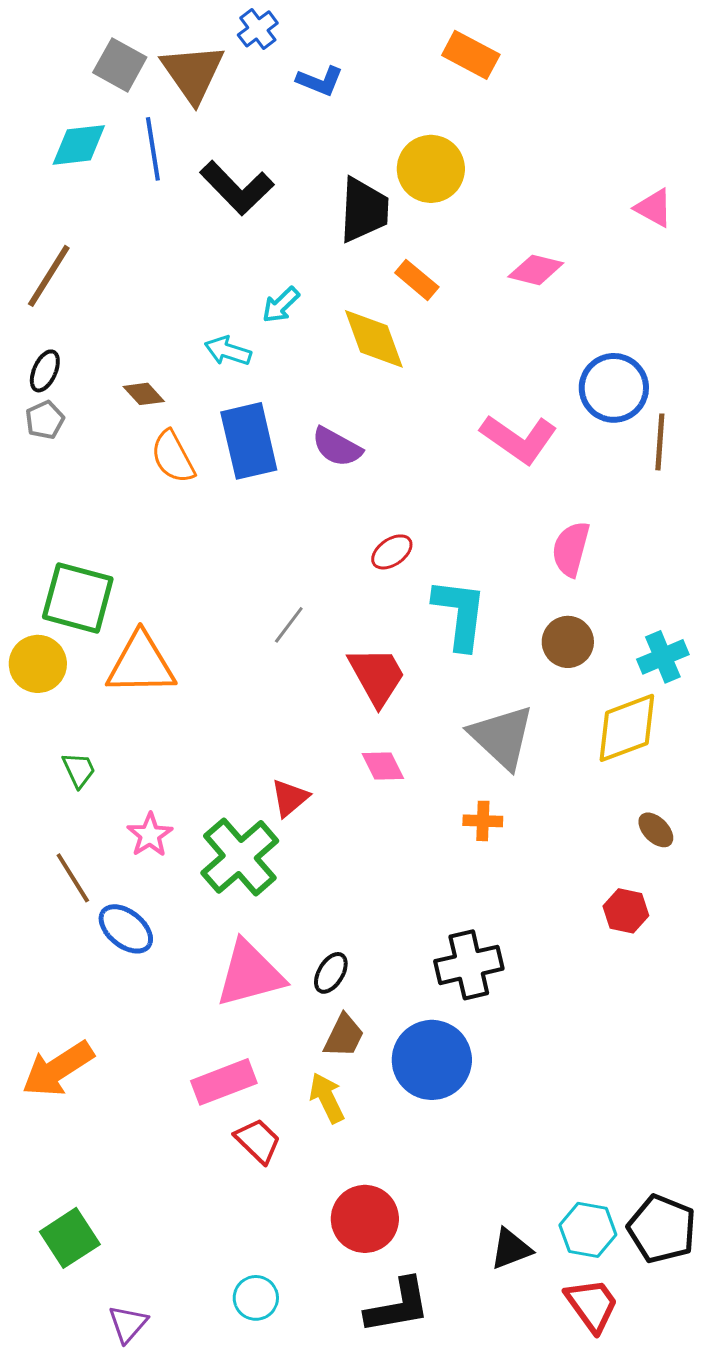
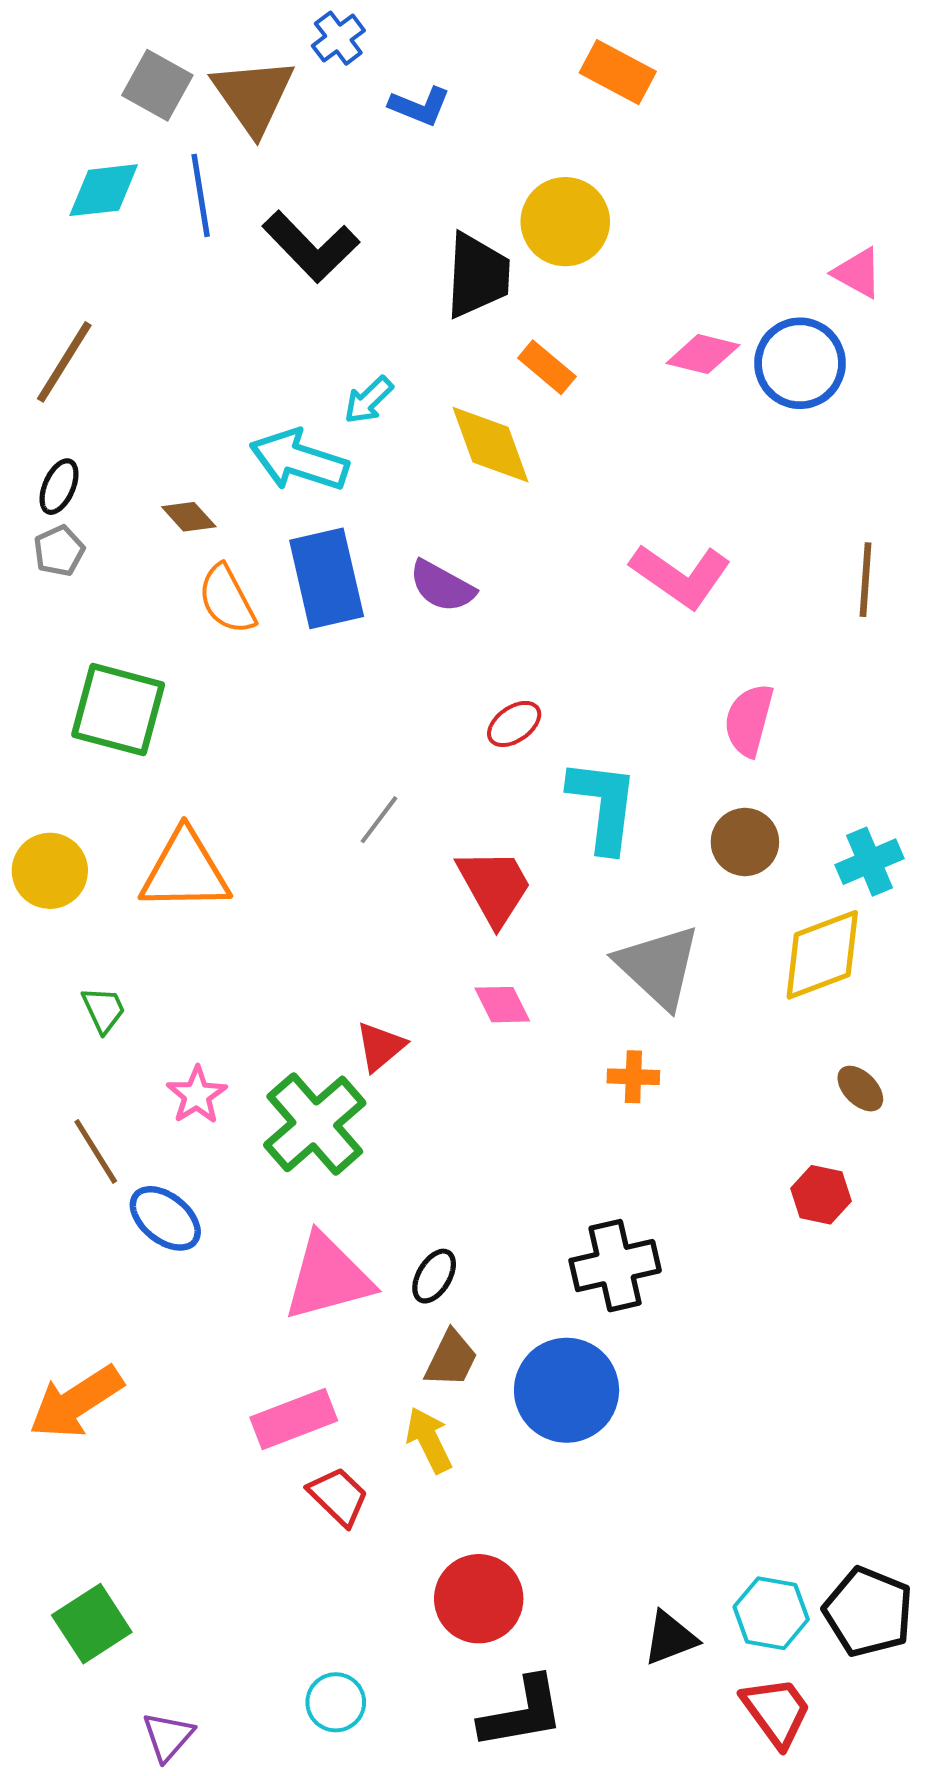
cyan arrow: (228, 351) -> (299, 460), size x1.6
blue circle: (614, 388) -> (800, 363), moved
green square: (78, 598) -> (118, 710), moved

